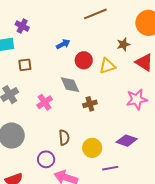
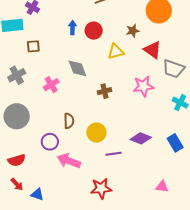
blue arrow: (63, 44) -> (72, 28), turned -64
red circle: (84, 60) -> (94, 31), moved
brown cross: (90, 104) -> (105, 91), moved
purple diamond: (127, 141) -> (141, 138), moved

